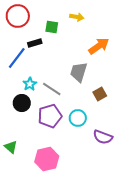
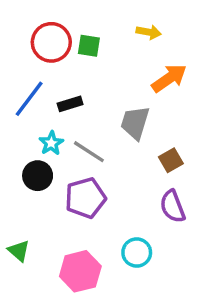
red circle: (18, 16) -> (51, 42), moved
yellow arrow: (77, 17) -> (149, 32), moved
black rectangle: (35, 43) -> (70, 104), moved
cyan circle: (78, 118) -> (137, 253), moved
purple semicircle: (103, 137) -> (173, 206), moved, turned 48

